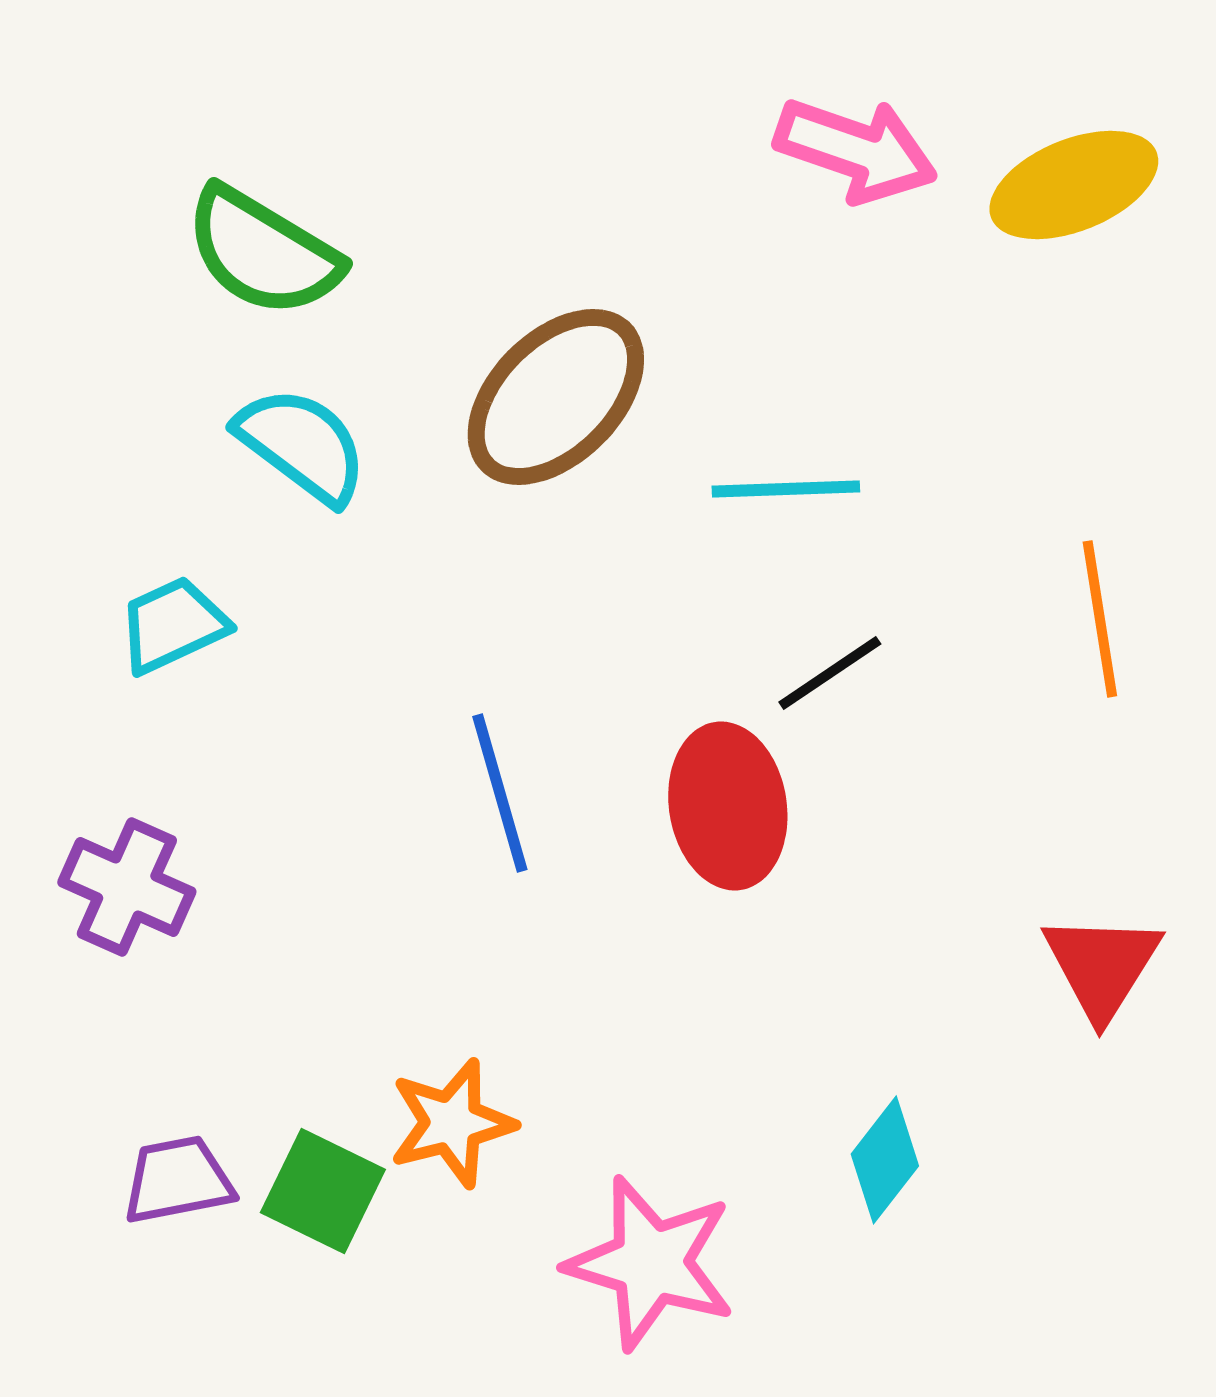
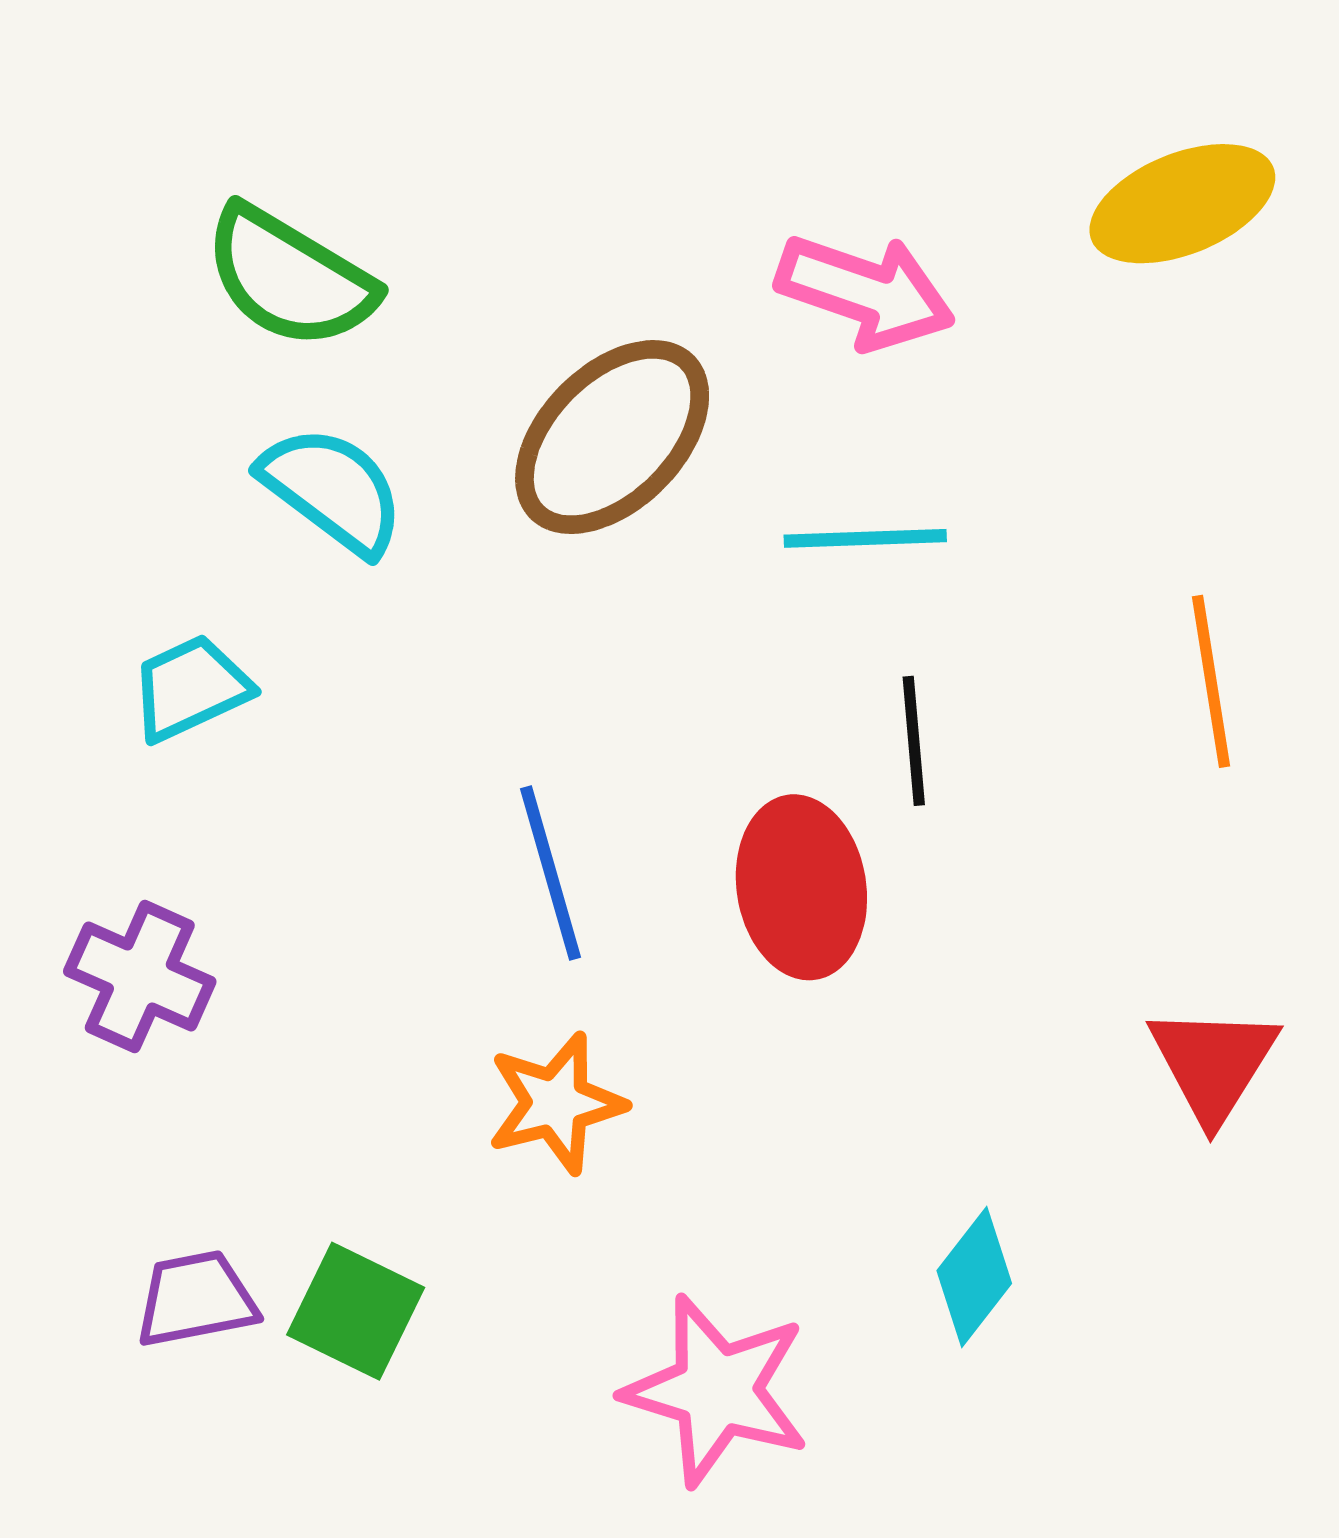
pink arrow: (856, 150) -> (865, 292), moved
black line: (830, 673) -> (914, 741), turned -61
orange star: (452, 1123) -> (556, 1103), moved

